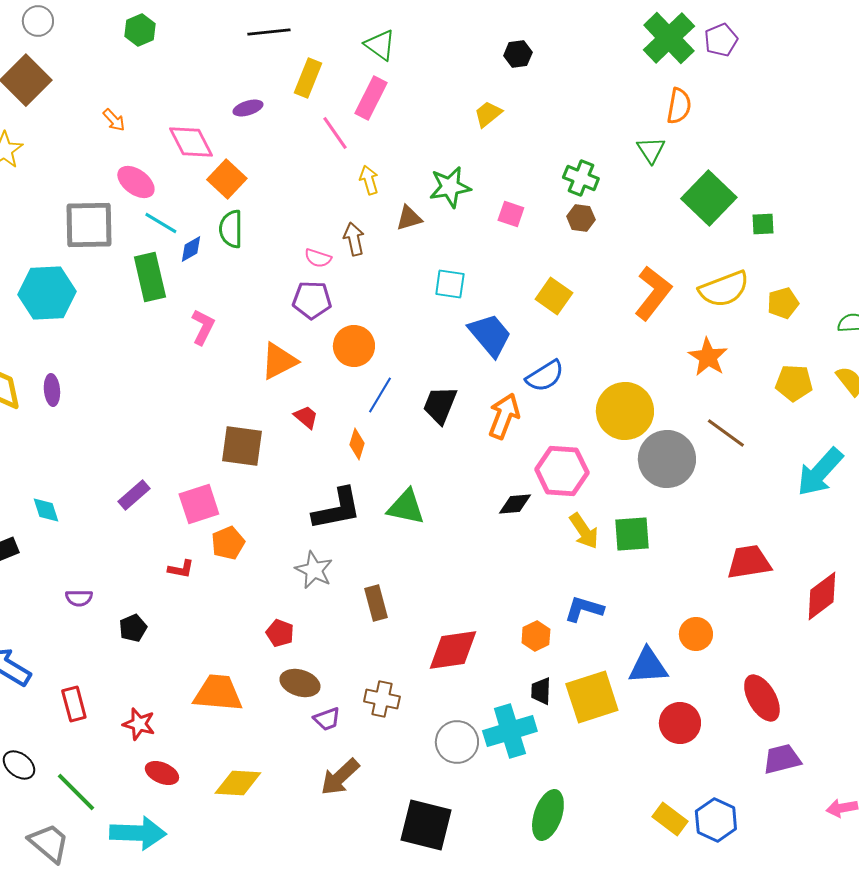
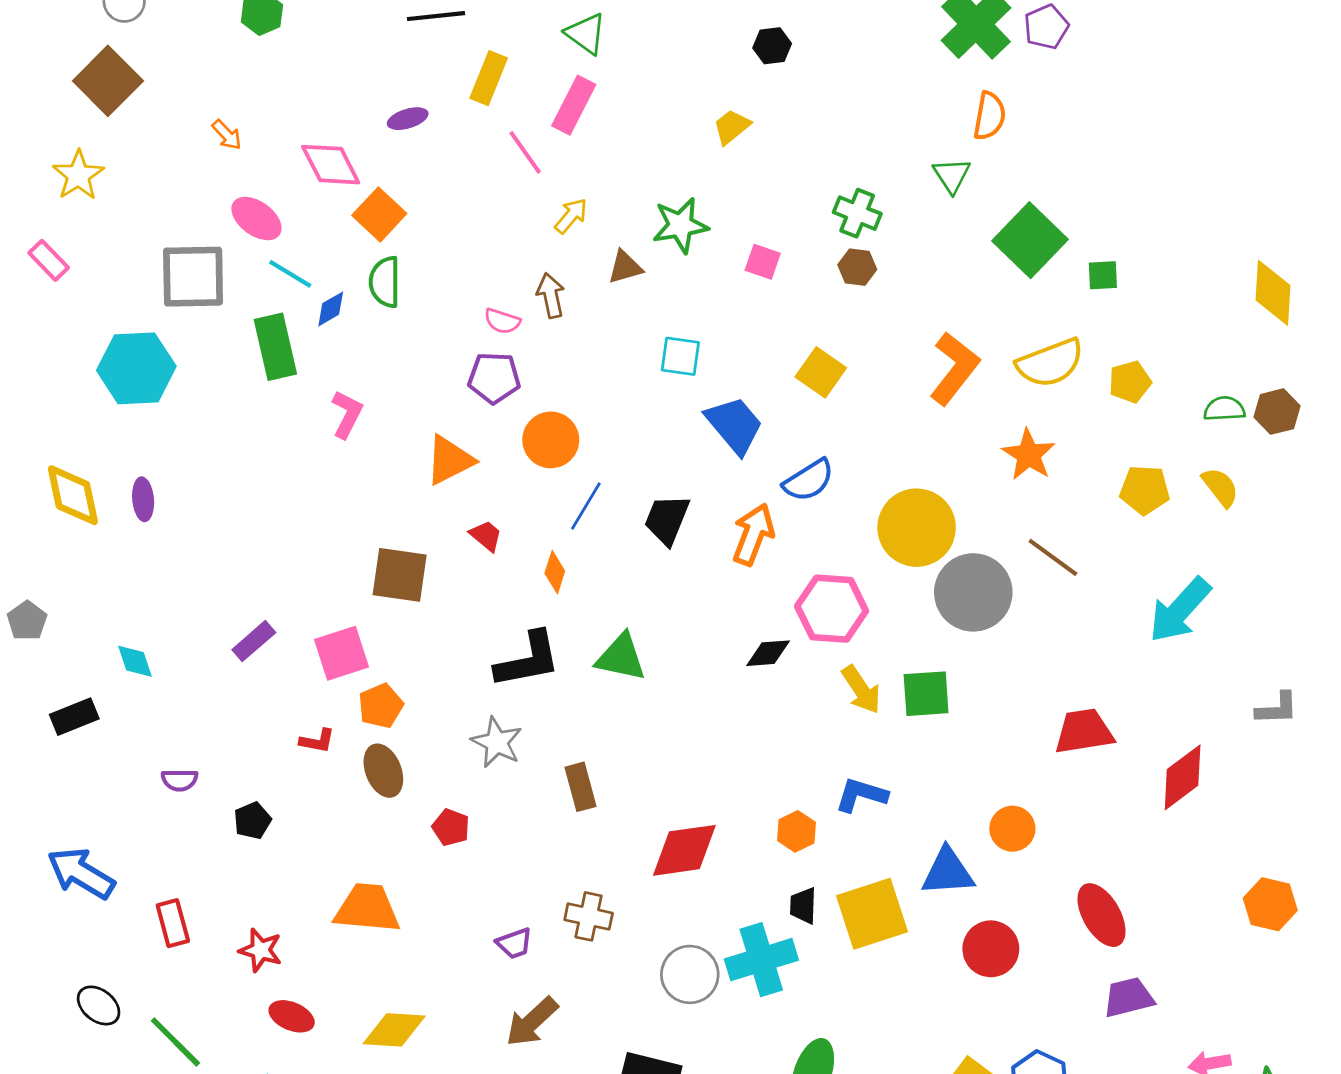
yellow arrow: (369, 180) -> (571, 216), turned 56
brown ellipse: (300, 683) -> (383, 771), moved, turned 51

